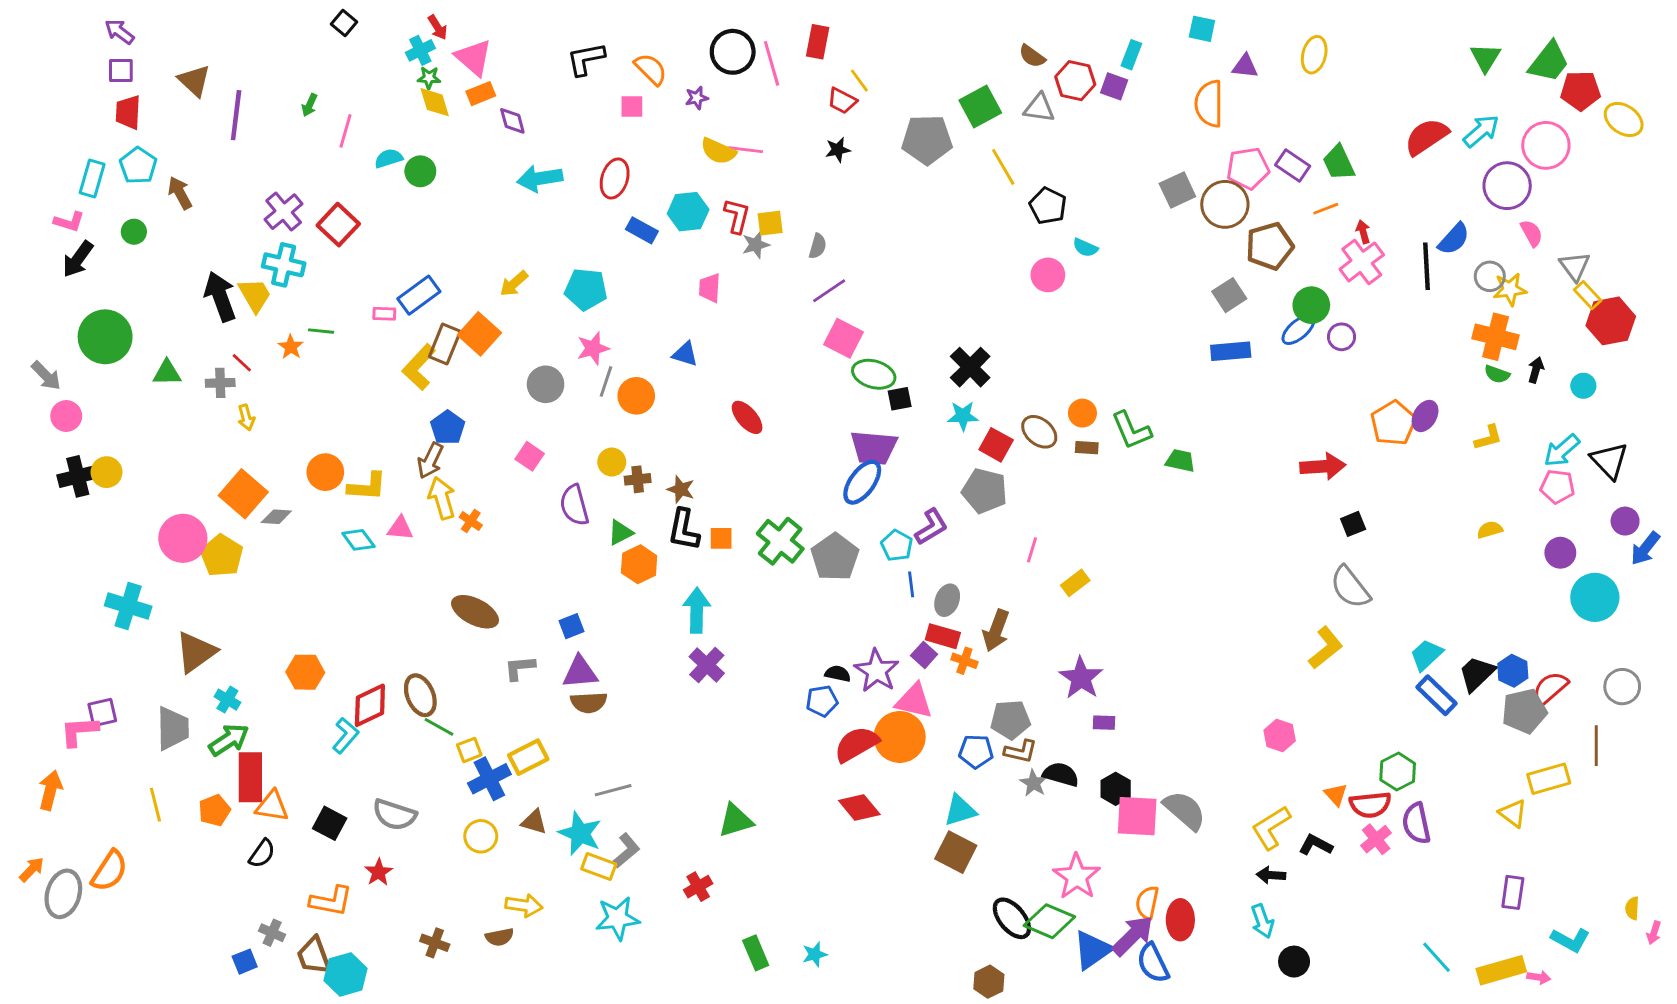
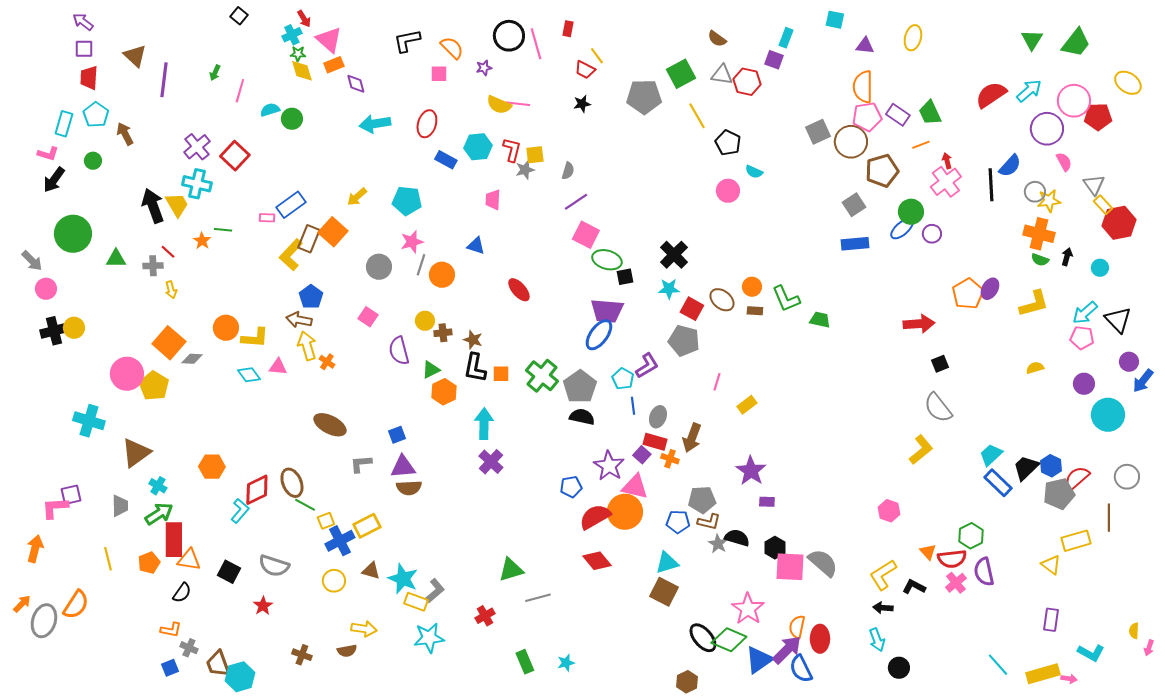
red rectangle: (818, 42) -> (568, 29), size x0.7
red hexagon: (1075, 81) -> (747, 82), moved
red pentagon: (1580, 91) -> (1098, 117), moved
orange semicircle: (1209, 104) -> (863, 87), moved
yellow L-shape: (1488, 438) -> (1034, 304), size x1.5
brown arrow: (430, 461) -> (299, 320), turned 75
black semicircle: (838, 674) -> (582, 417), moved, size x1.4
gray trapezoid: (173, 728) -> (120, 506), size x0.7
gray line: (613, 790) -> (538, 598), moved
orange L-shape: (331, 901) -> (171, 630), moved, size x0.7

